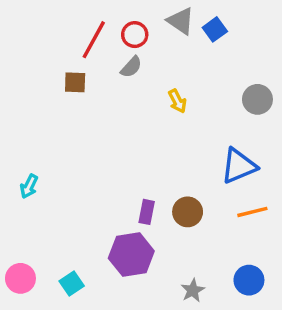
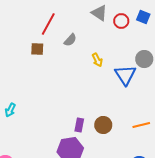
blue square: (215, 29) -> (143, 17), moved, turned -32
red circle: (135, 35) -> (121, 21), moved
blue triangle: (239, 166) -> (125, 75), moved, turned -40

